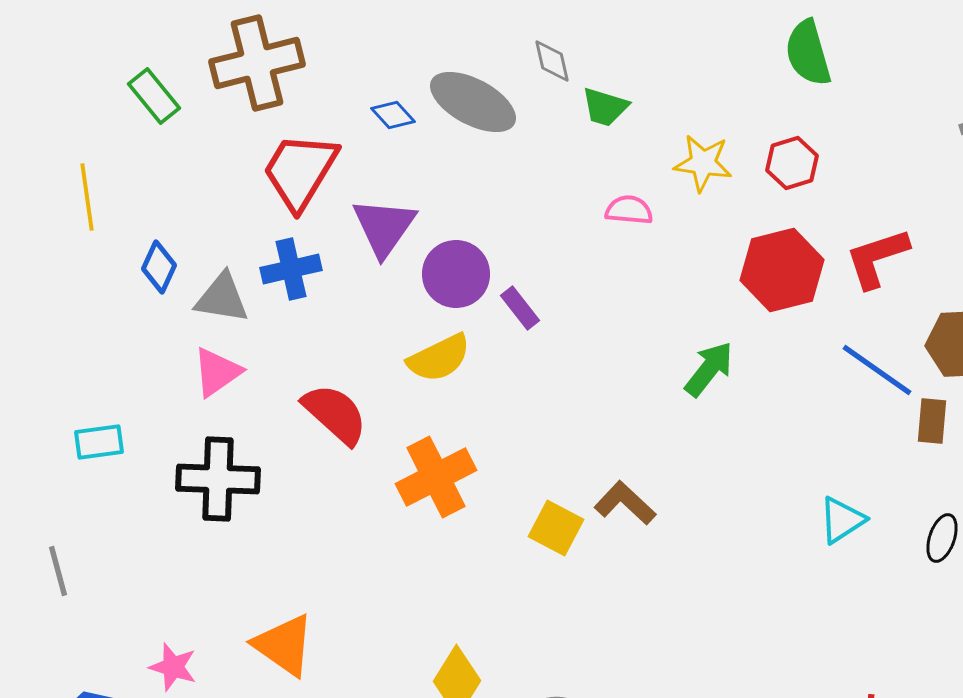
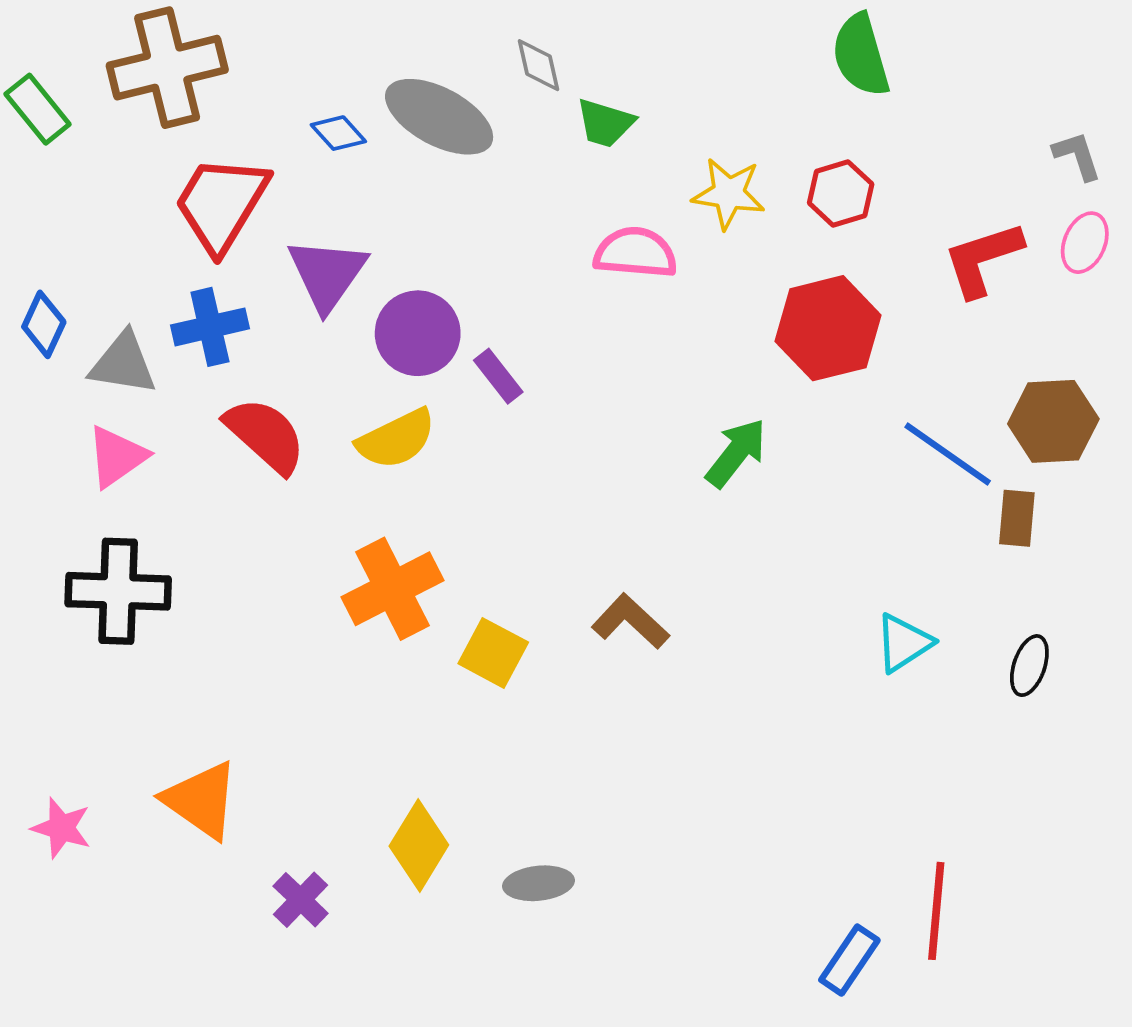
pink semicircle: (629, 210) -> (635, 253), size x1.4
red L-shape: (877, 258) -> (983, 259), moved
red semicircle: (335, 414) -> (265, 435), moved
yellow square: (556, 528) -> (493, 653), moved

